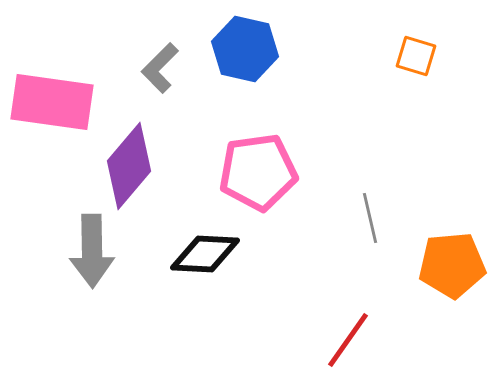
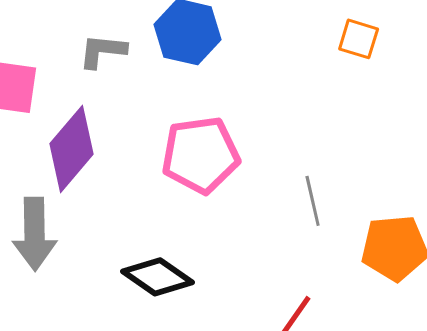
gray L-shape: (160, 68) -> (103, 51), turned 51
black diamond: (205, 254) -> (158, 277), moved, turned 32

